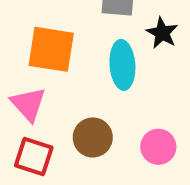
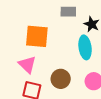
cyan ellipse: (122, 65) -> (85, 47), moved

